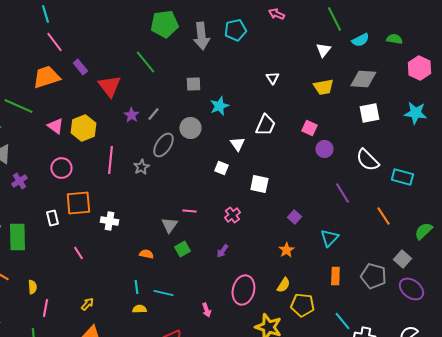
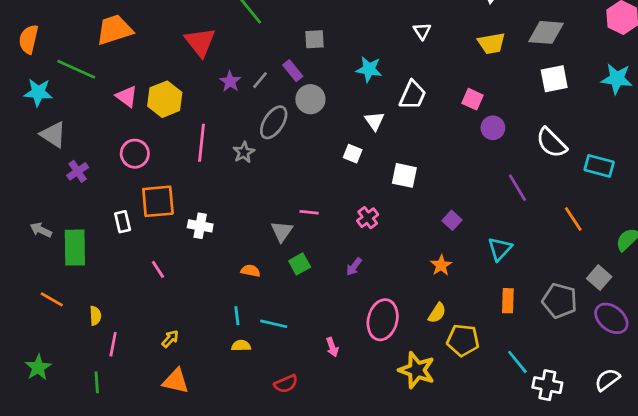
purple rectangle: (80, 67) -> (293, 71), moved
cyan star: (219, 106) -> (369, 69), moved, turned 30

